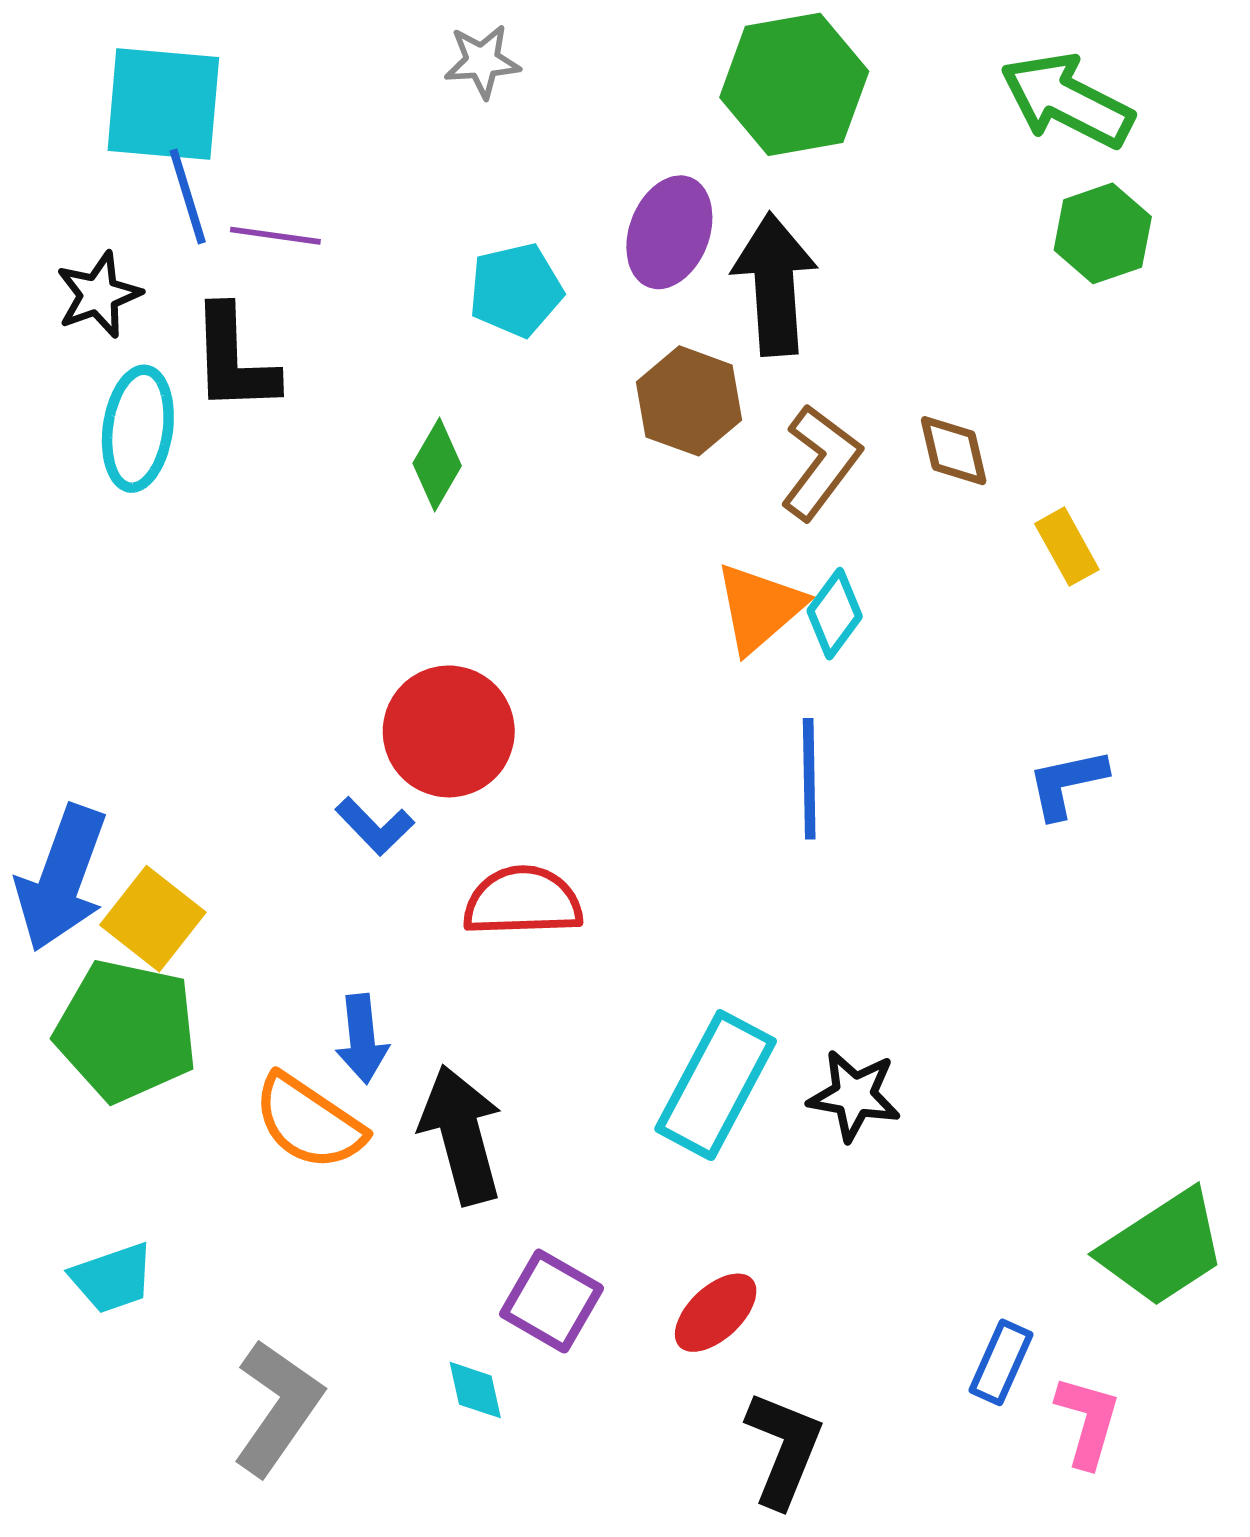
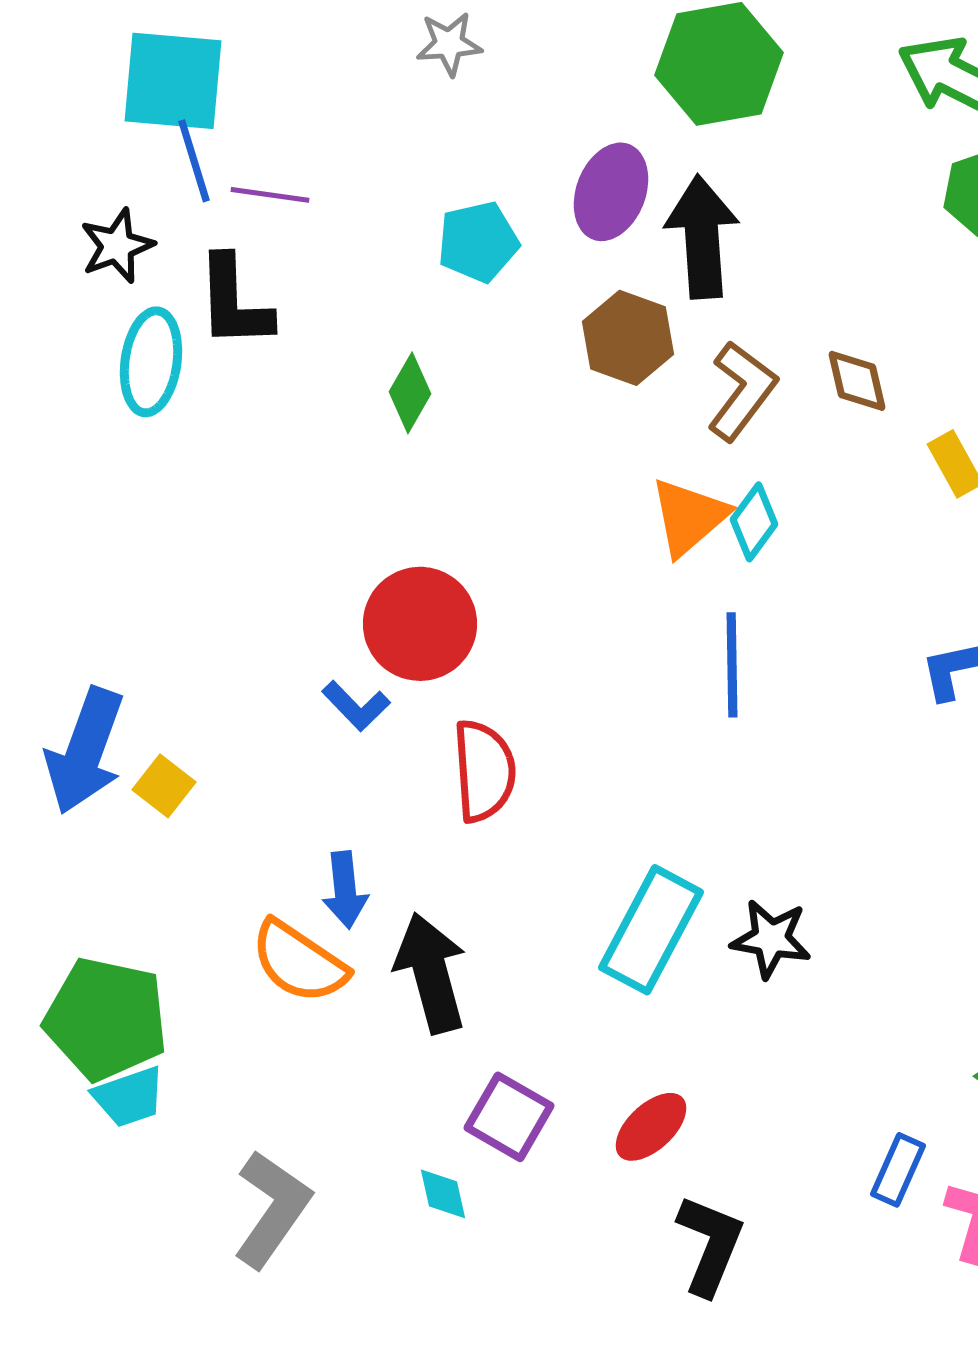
red semicircle: (523, 901) -> (484, 771), turned 88
yellow square: (153, 919) -> (164, 786), size x0.7
green pentagon: (126, 1031) -> (106, 1019), moved

